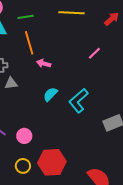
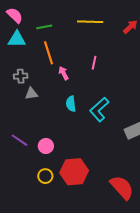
pink line: (94, 53) -> (94, 63), moved, turned -32
pink arrow: (44, 63) -> (63, 73), turned 48
cyan semicircle: (50, 94) -> (71, 104), turned -49

